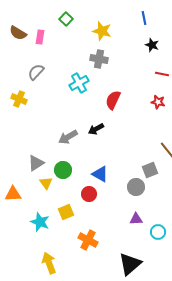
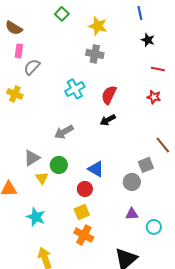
pink rectangle: (40, 37) -> (19, 51), moved
cyan cross: (79, 83) -> (75, 89), moved
black arrow: (96, 129) -> (108, 120), moved
yellow square: (66, 212) -> (82, 212), moved

